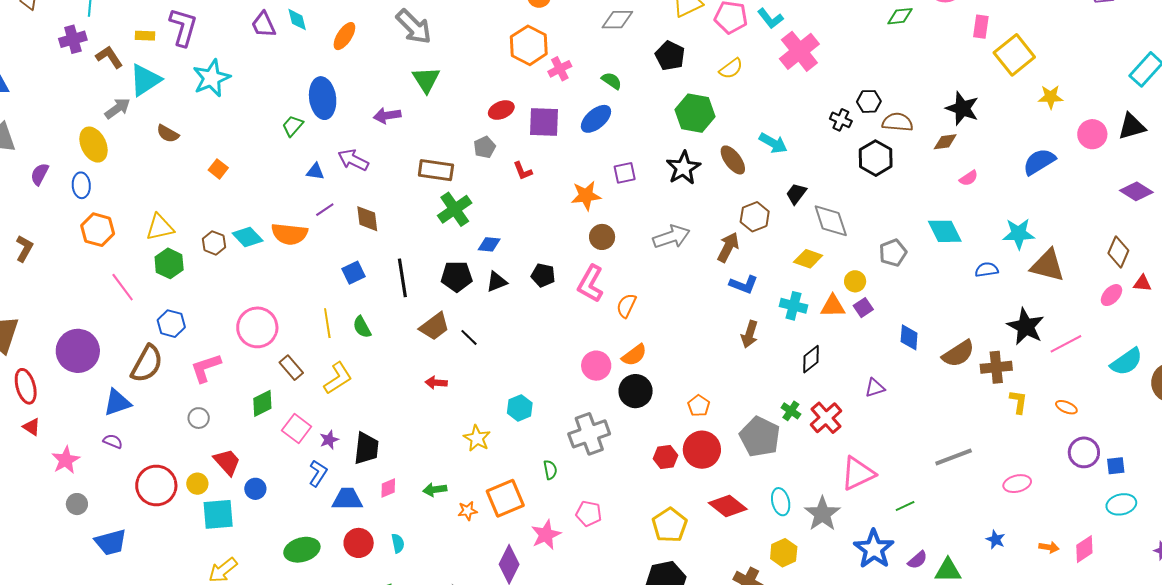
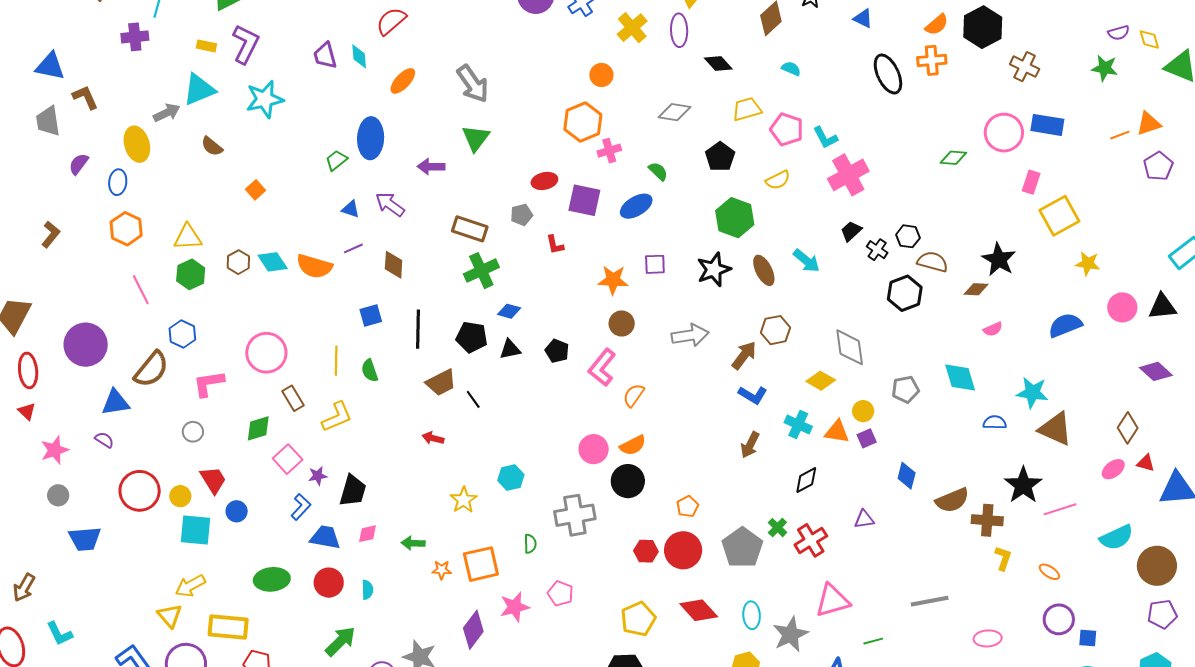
brown L-shape: (109, 57) -> (85, 97), moved
black trapezoid: (796, 194) -> (851, 231), moved

